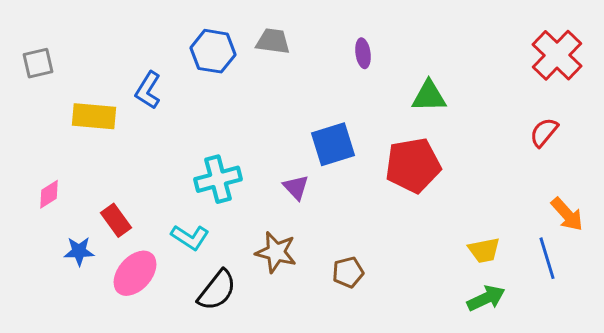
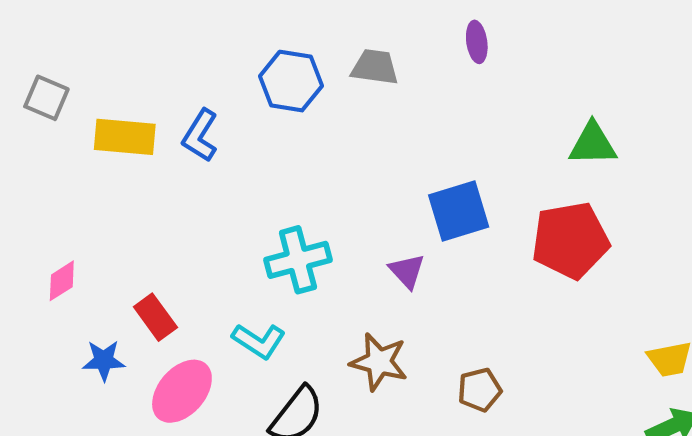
purple ellipse: (363, 53) -> (477, 42), moved
gray square: (38, 63) -> (46, 98), turned 36
yellow rectangle: (94, 116) -> (125, 137), moved

